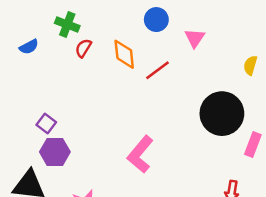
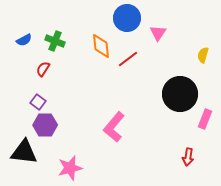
blue circle: (156, 20) -> (127, 18), size x1.4
green cross: (67, 25) -> (55, 41), moved
red semicircle: (83, 48) -> (43, 69), moved

